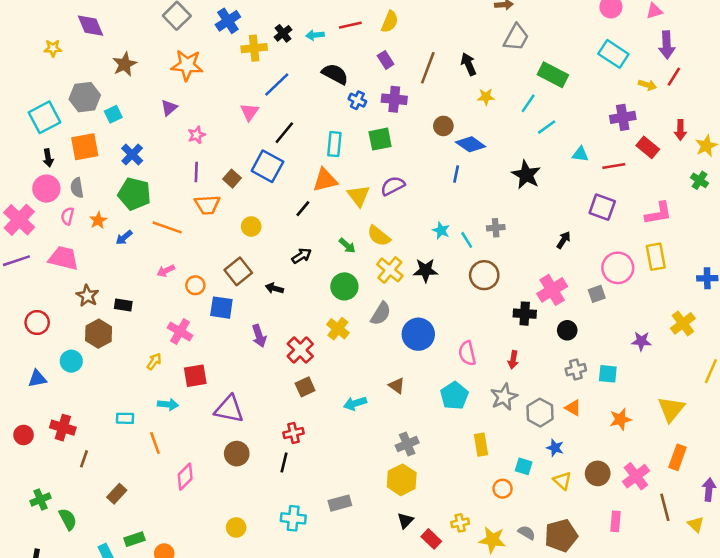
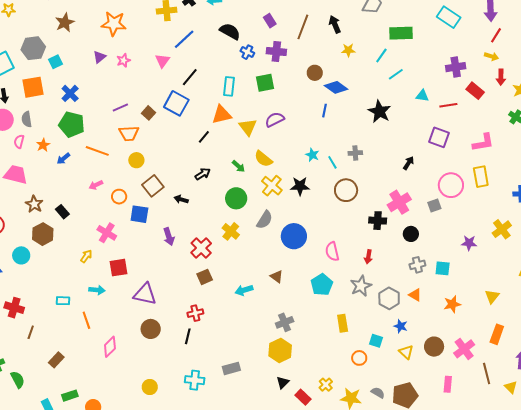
green rectangle: (553, 75) -> (401, 33), turned -30
yellow arrow: (647, 85) -> (491, 56), moved
pink star: (197, 135) -> (123, 60), moved
purple line: (196, 172) -> (120, 108), turned 63
yellow circle: (251, 226) -> (136, 160), moved
black rectangle: (123, 305) -> (62, 212), turned 40
yellow triangle: (671, 409) -> (492, 296), size x0.7
yellow cross: (460, 523) -> (326, 385), turned -32

